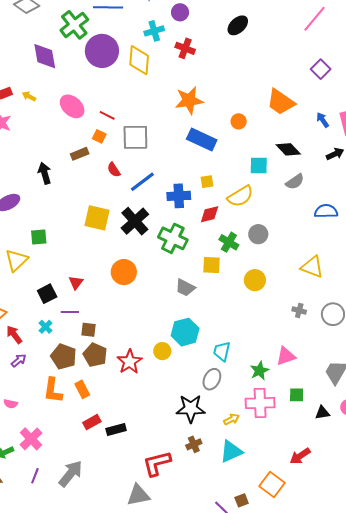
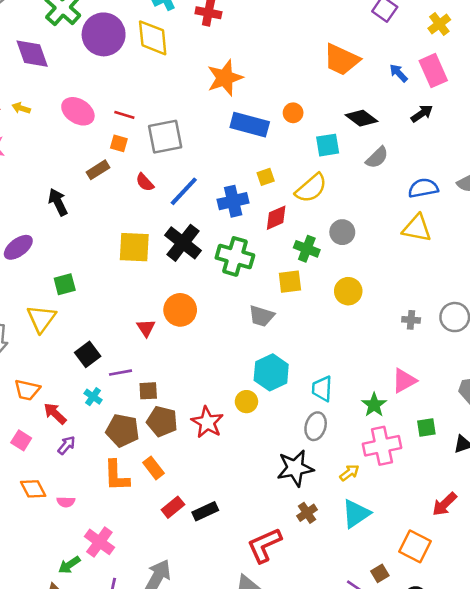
orange circle: (239, 121) -> (293, 113), moved
yellow triangle: (312, 267) -> (417, 228), moved
red triangle: (76, 283) -> (146, 328), moved

